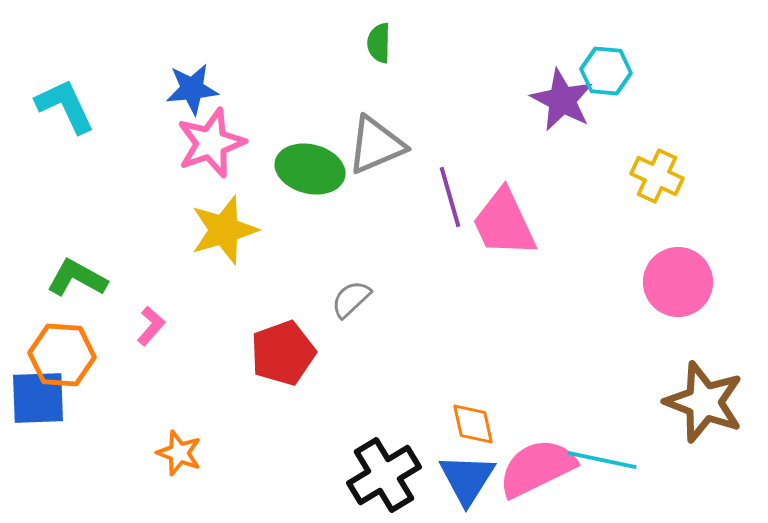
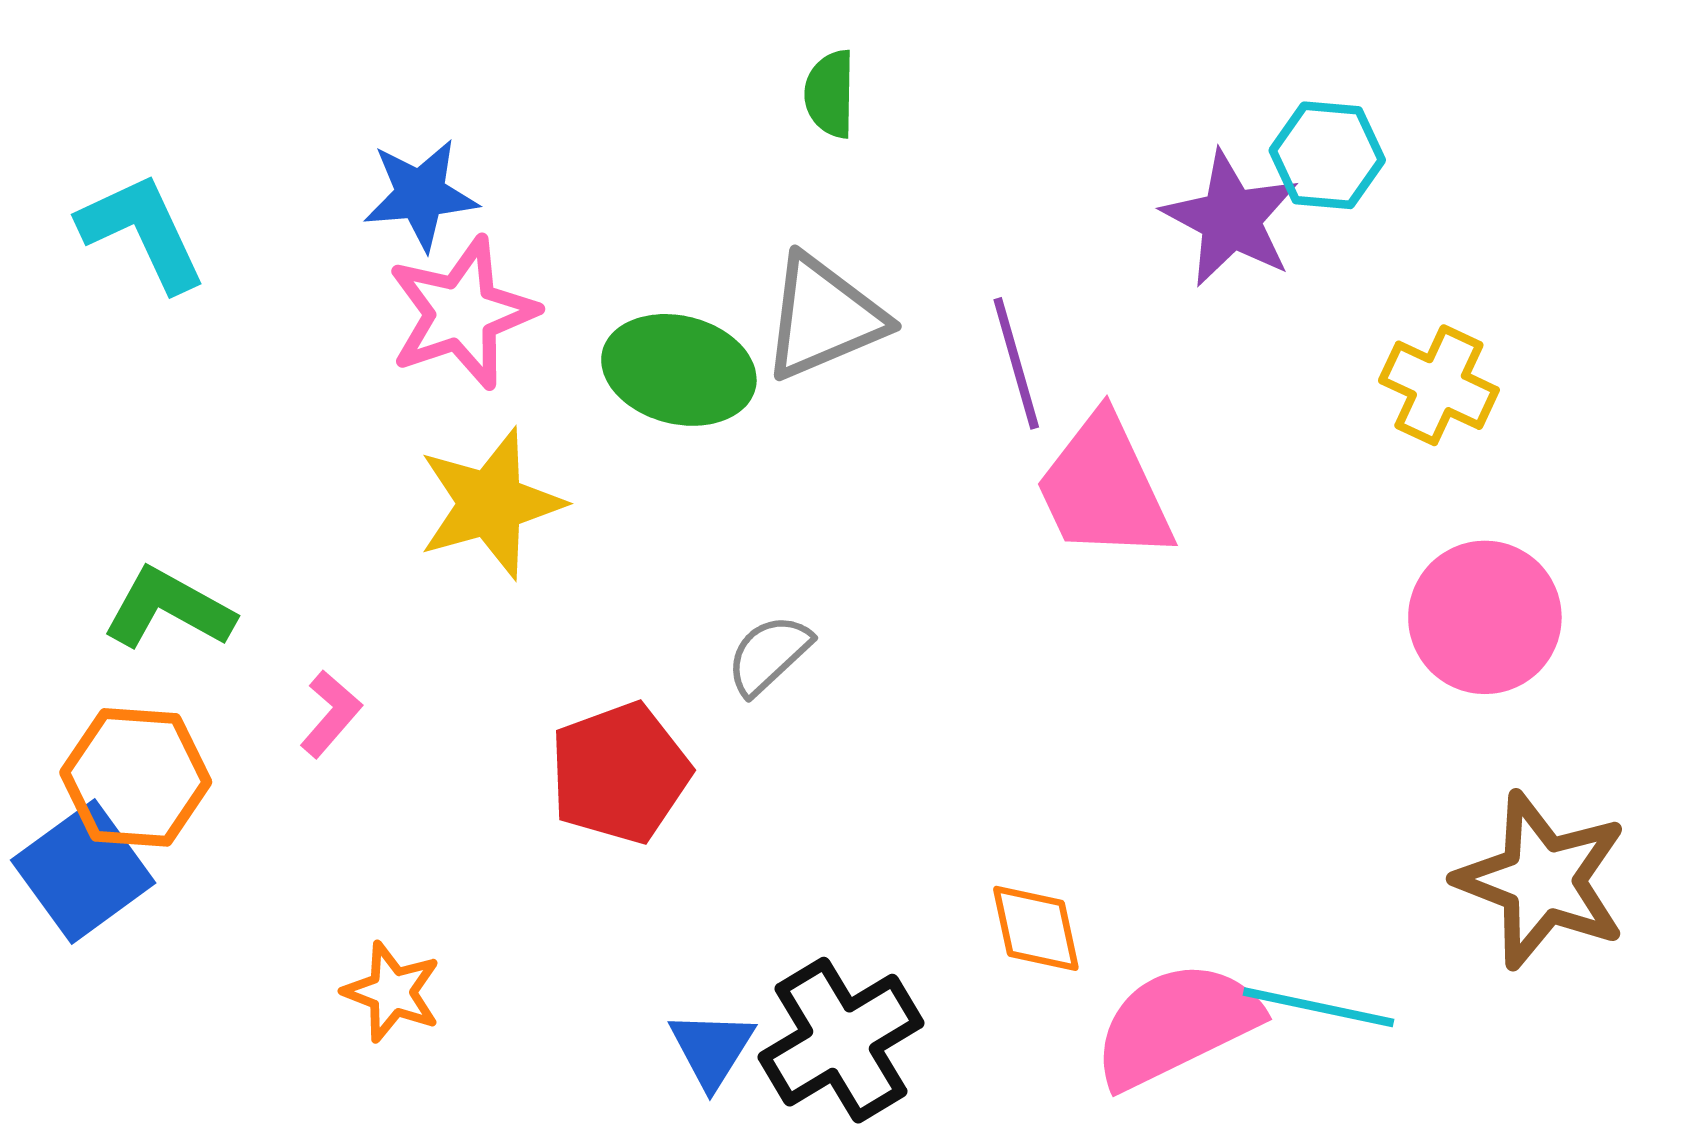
purple line: (450, 197) -> (1016, 363), moved
blue square: (38, 398) -> (83, 871), turned -34
blue triangle: (467, 479) -> (712, 1049), moved, size x0.7

